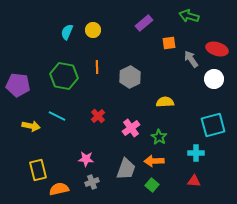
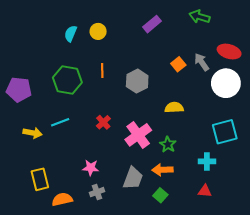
orange square: (169, 43) -> (178, 64), moved, turned -32
white circle: (214, 79) -> (226, 83), size x1.4
cyan line: (57, 116) -> (60, 122), turned -48
pink cross: (131, 128) -> (138, 135), size x1.4

